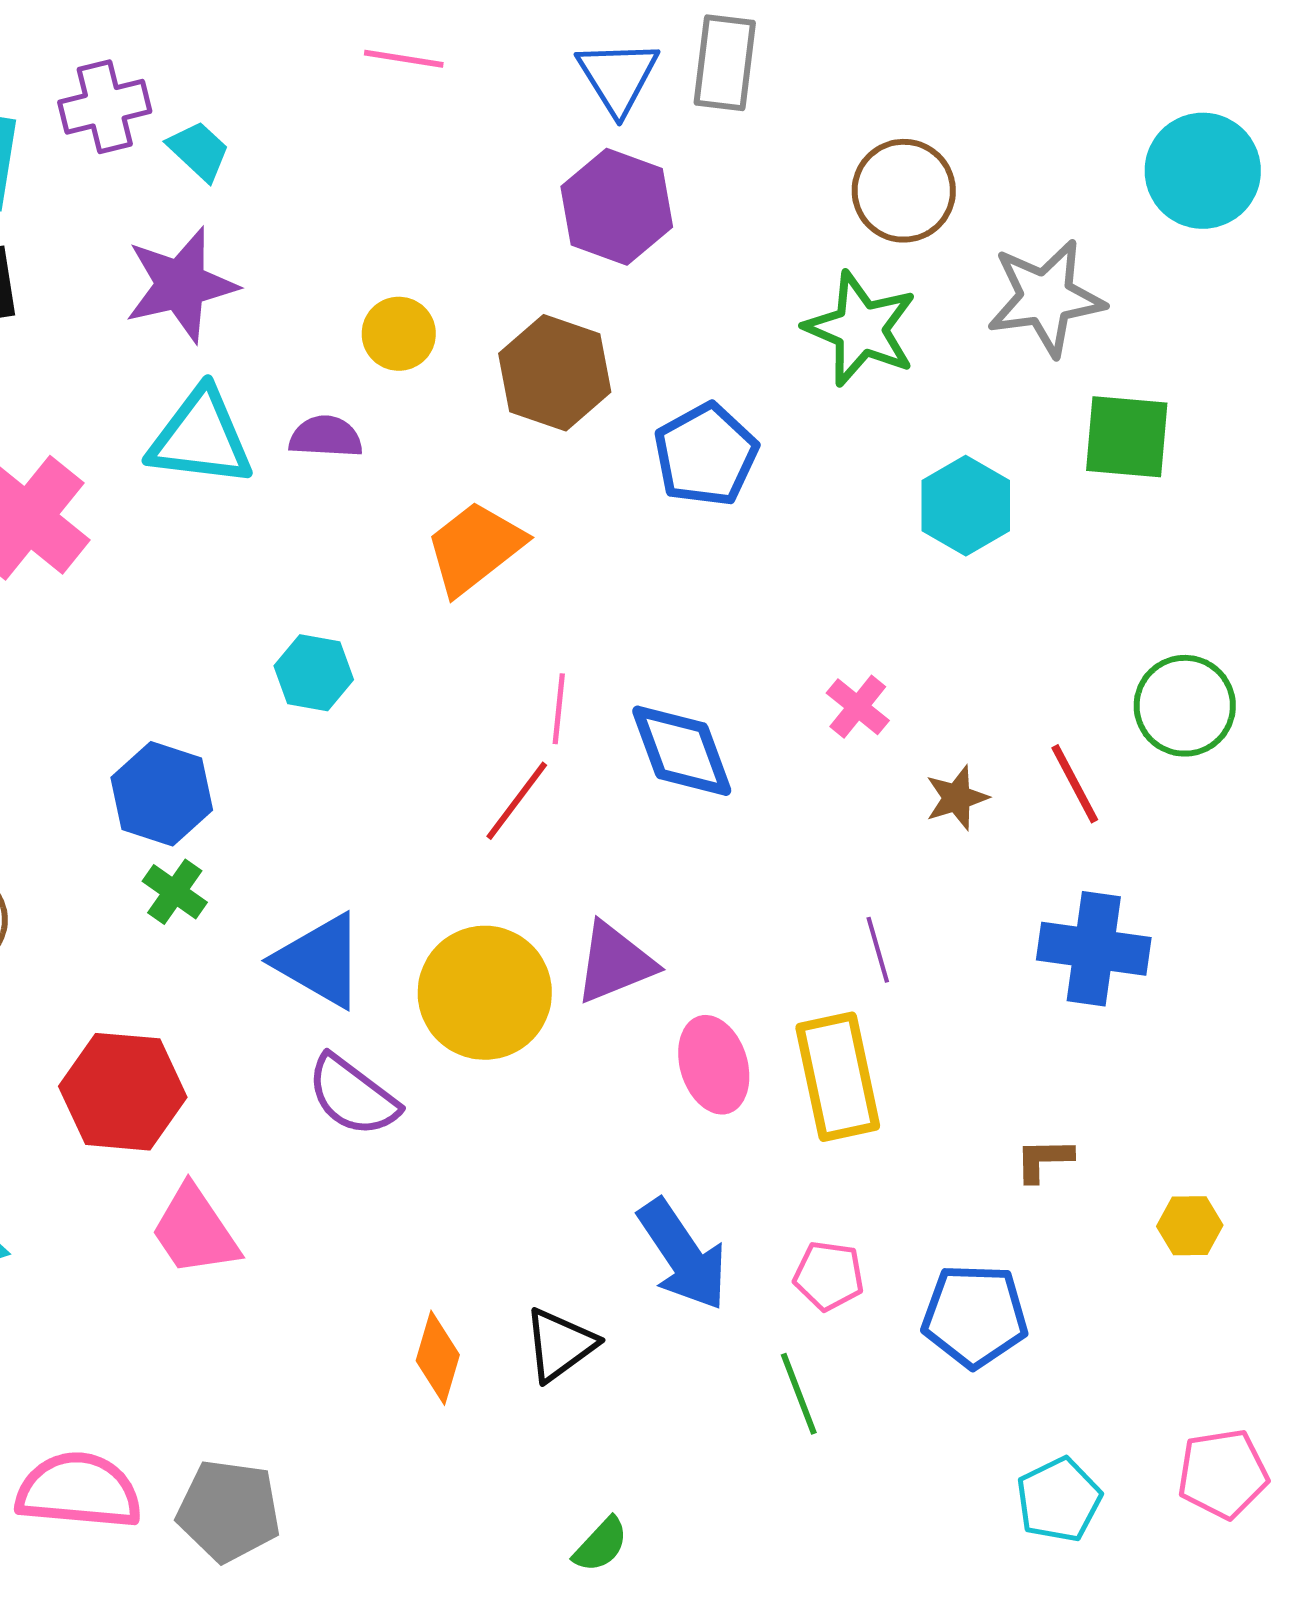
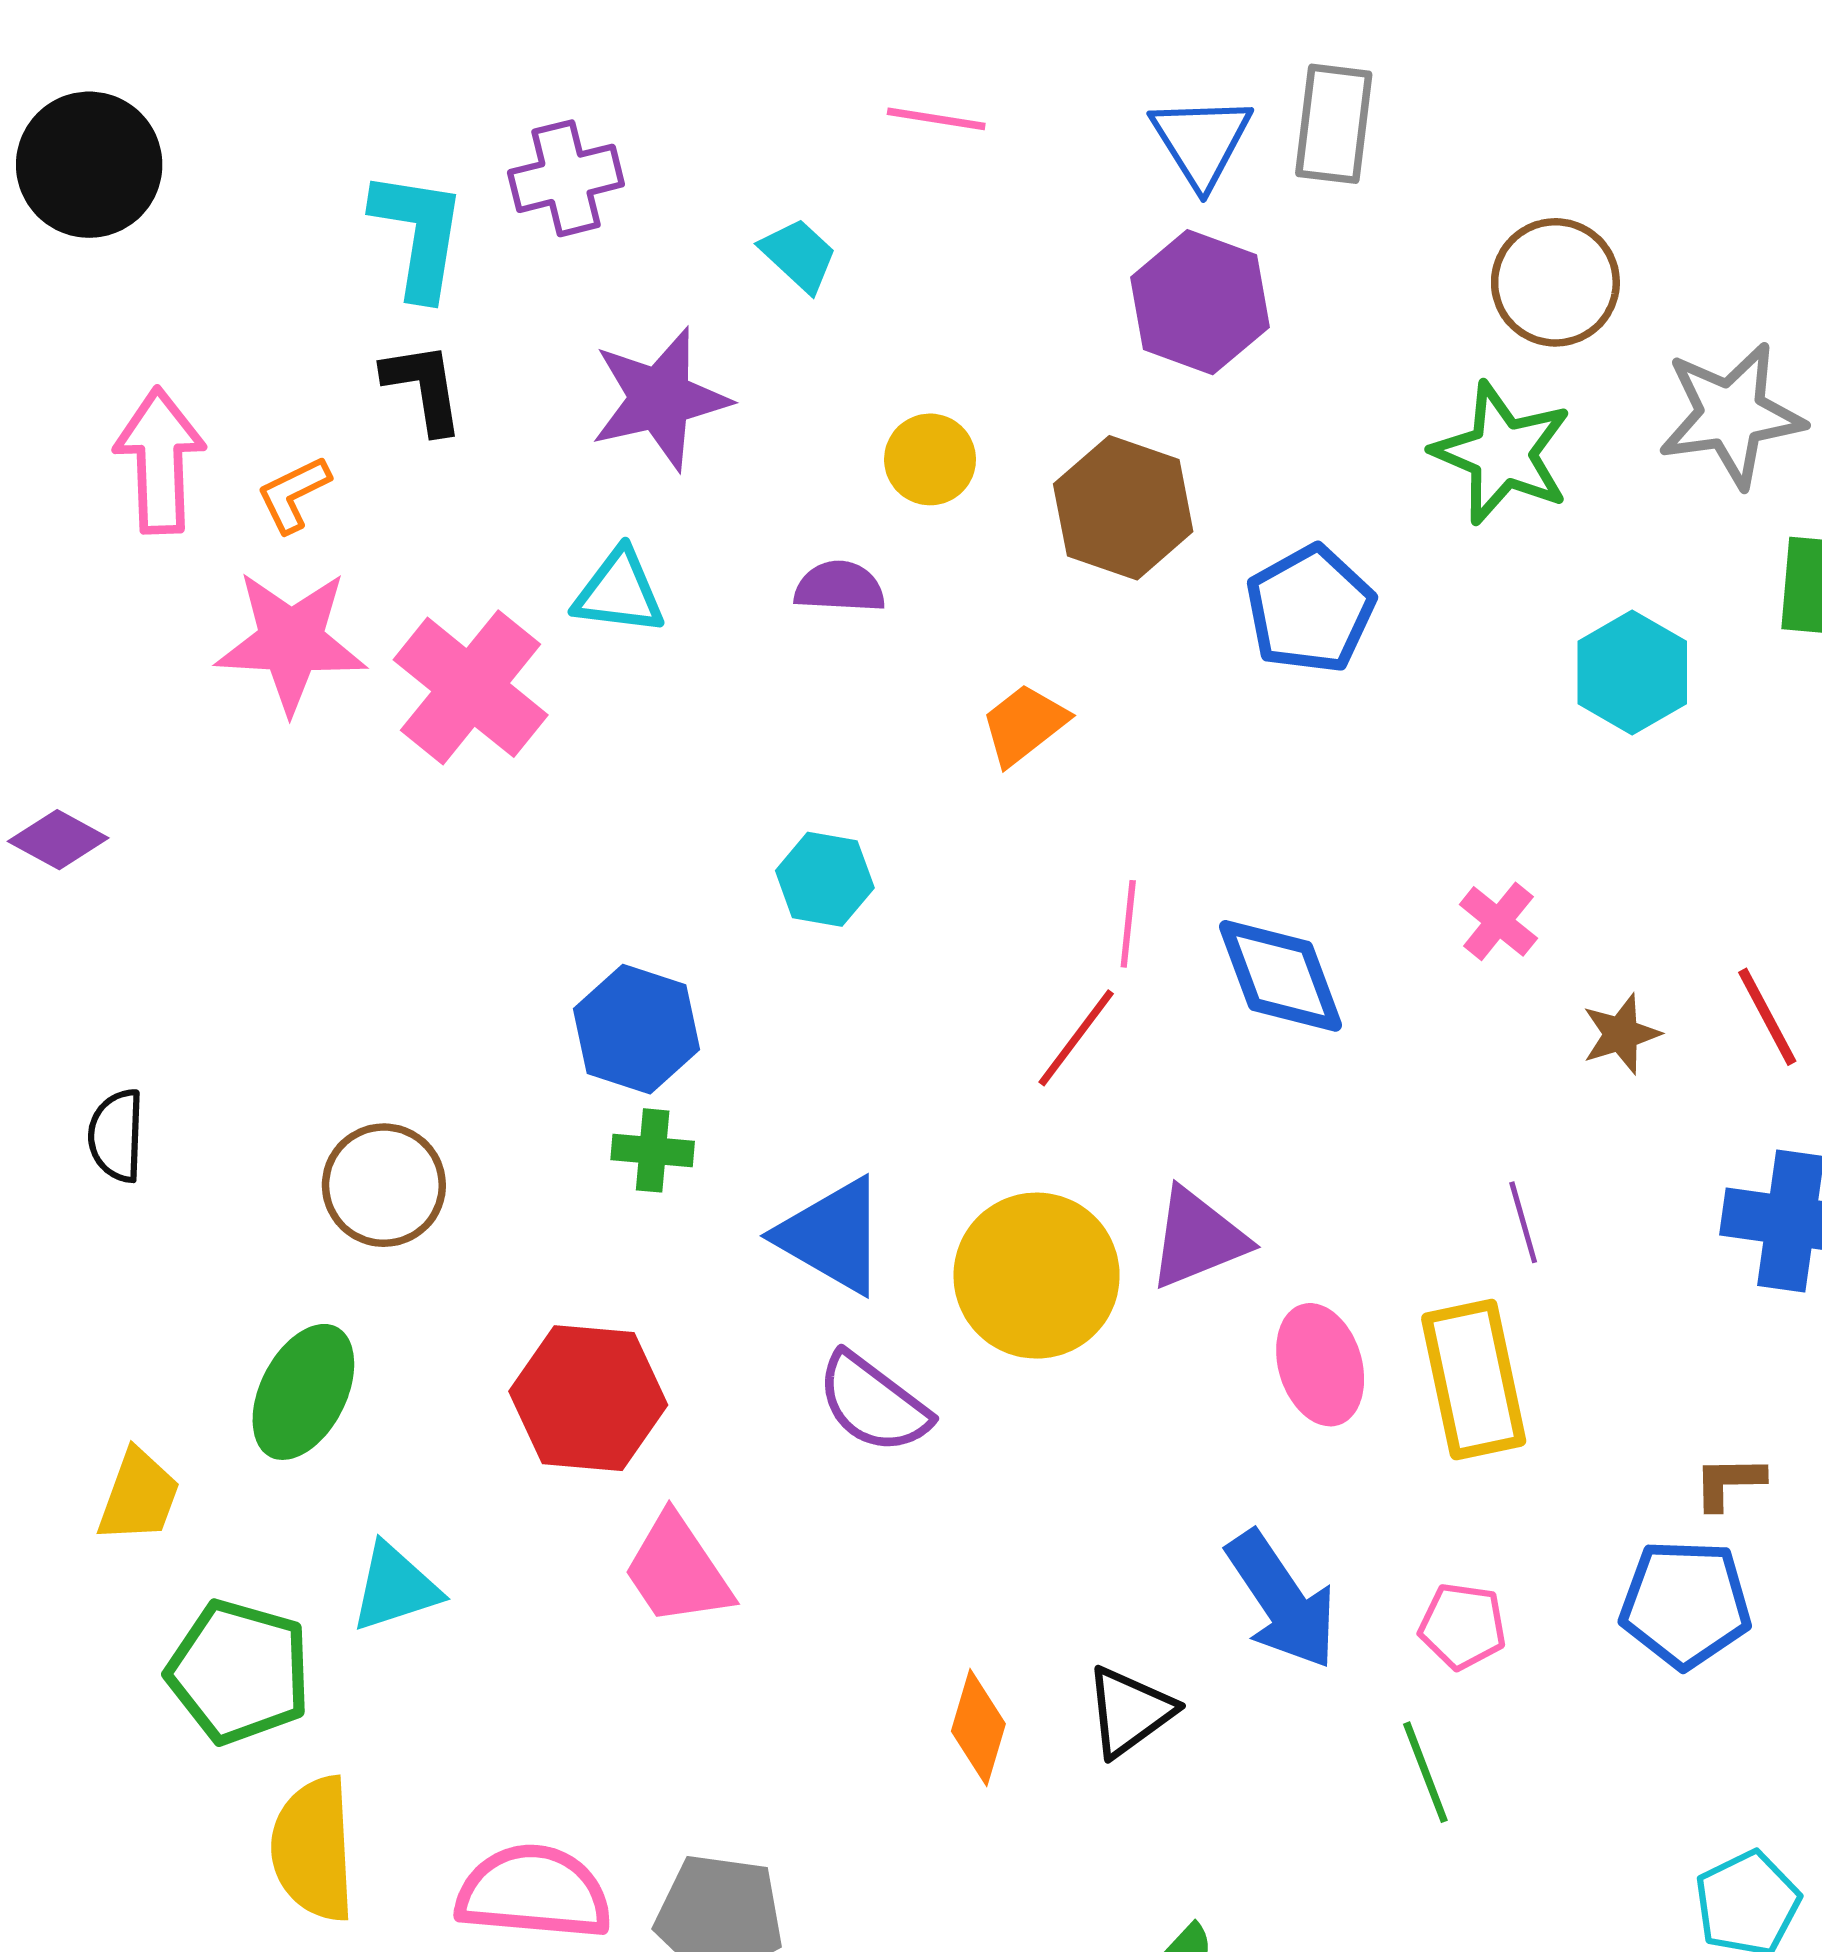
cyan trapezoid: (199, 151) -> (799, 255), moved
cyan triangle: (201, 438) -> (619, 592), moved, size x0.7
orange trapezoid: (475, 548) -> (1024, 724), size x0.7
green cross: (175, 892) -> (653, 1150), turned -30
blue pentagon: (975, 1316) -> (1685, 1604), moved

